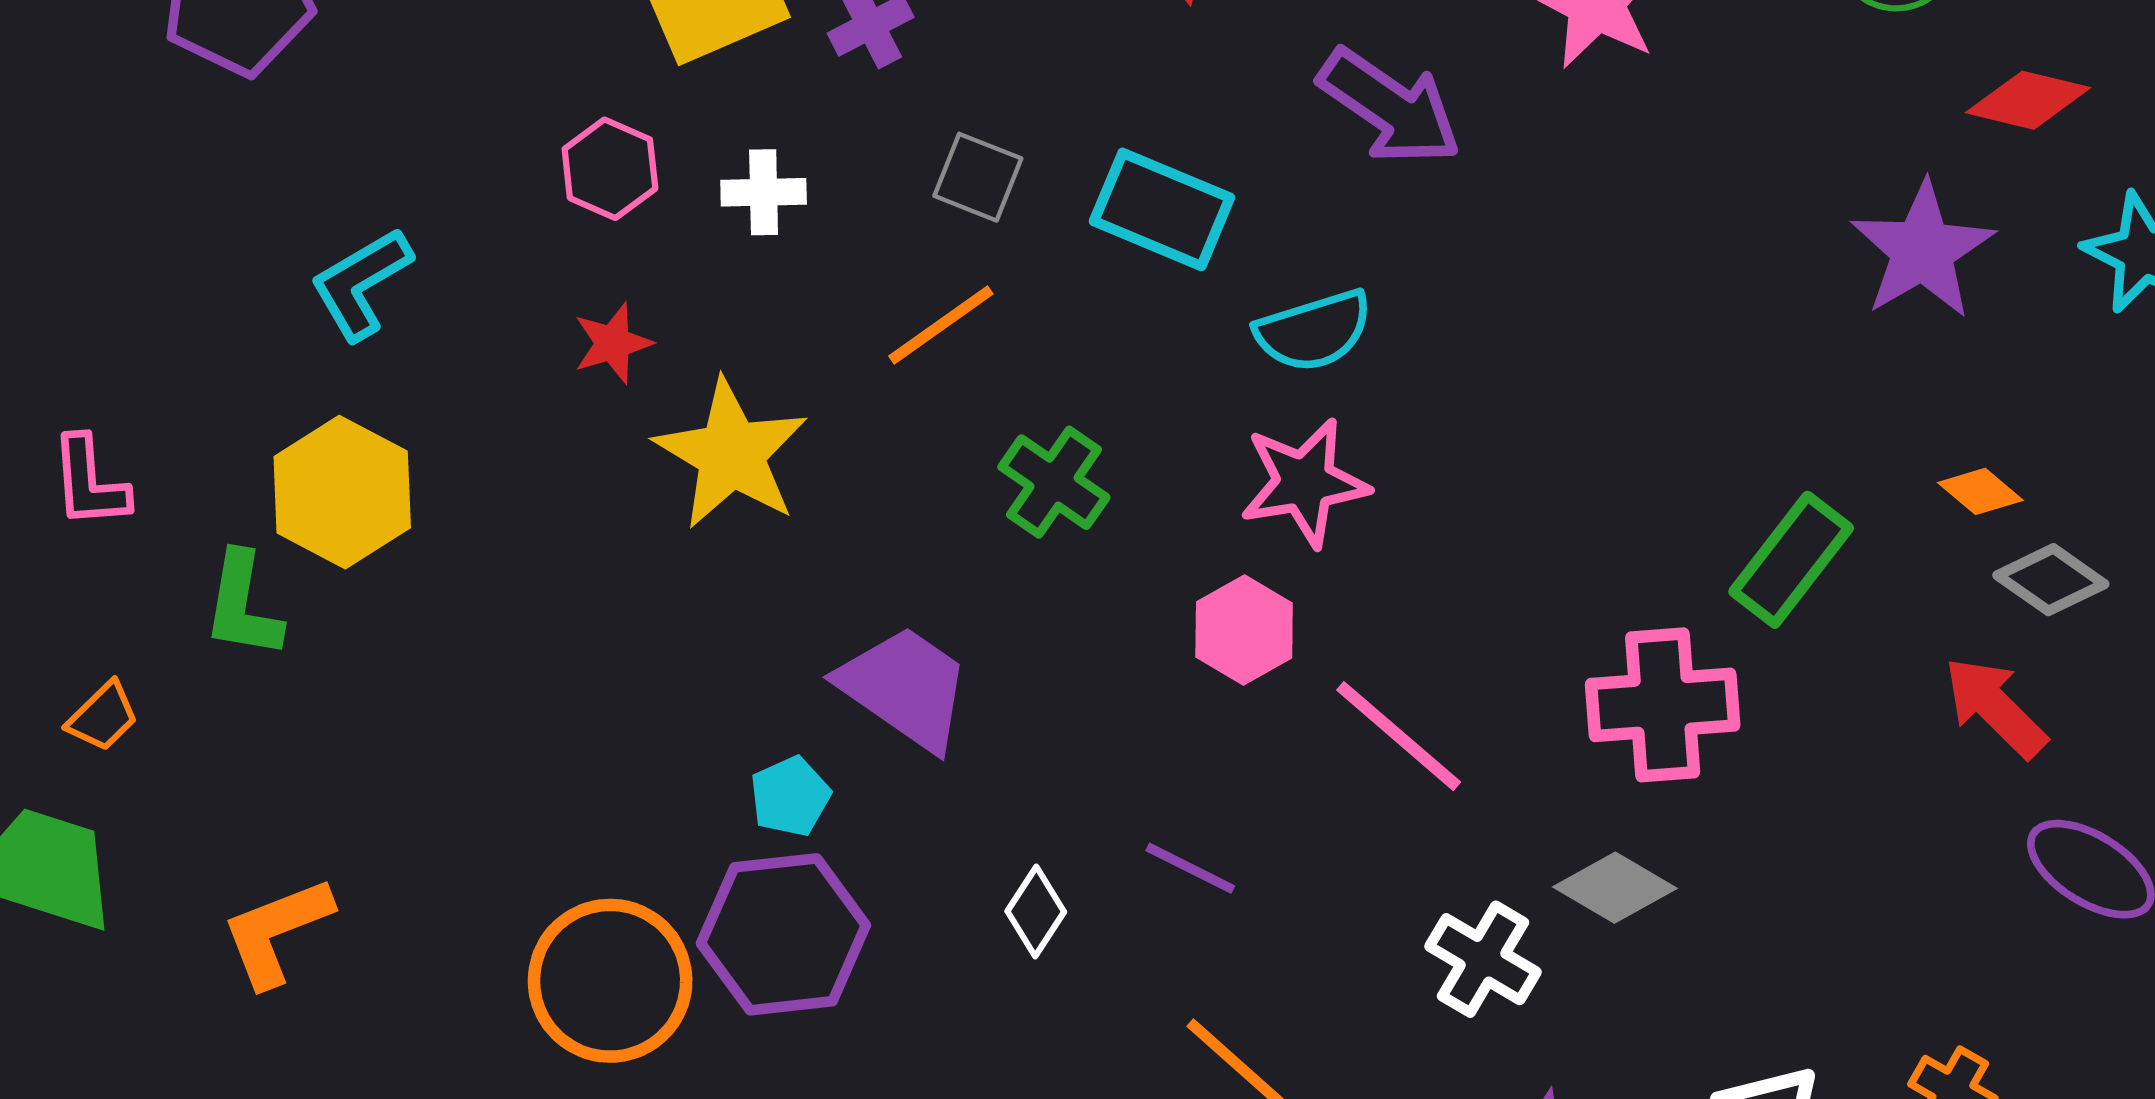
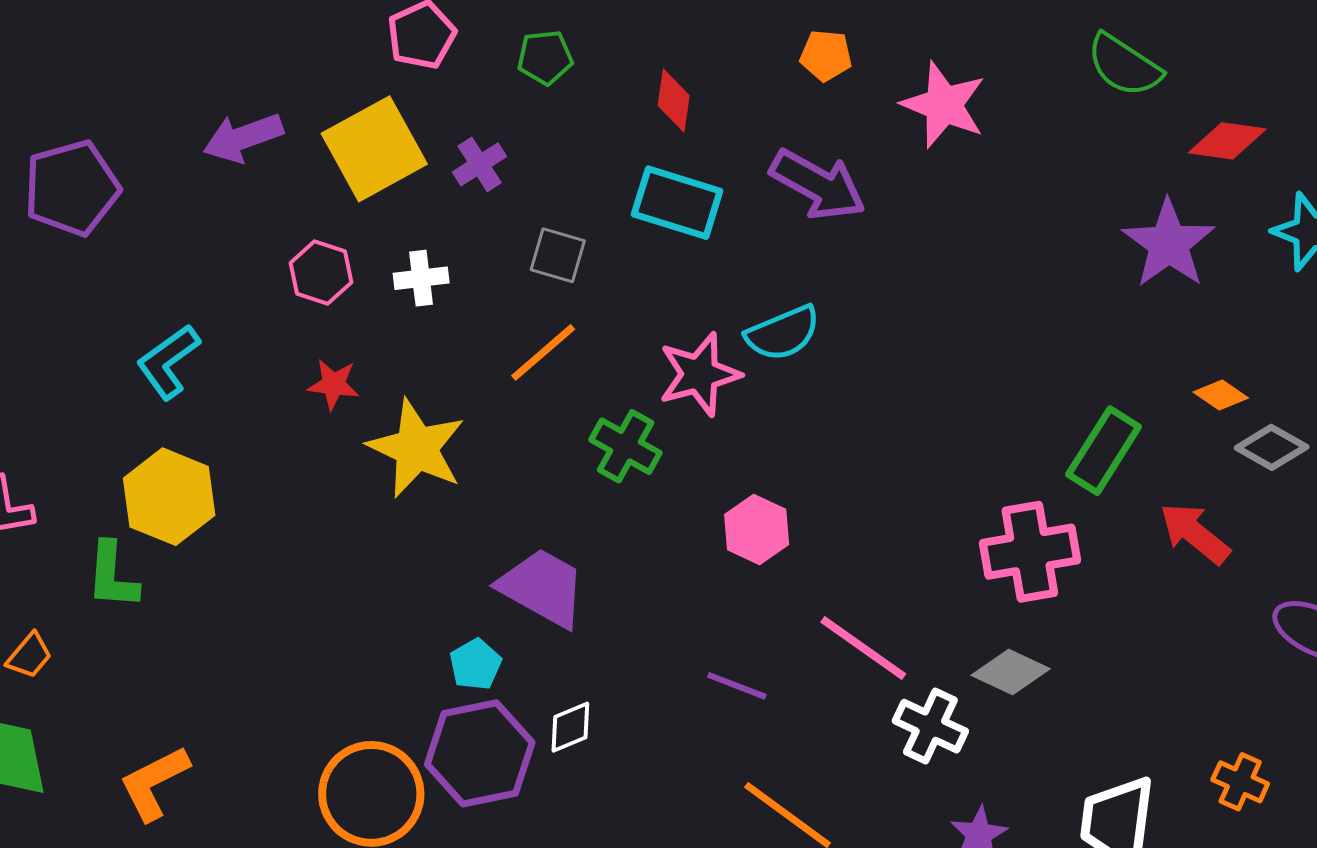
cyan rectangle: (1162, 209) -> (677, 203), moved
red star: (613, 343) -> (334, 384), turned 30
pink star: (1304, 482) -> (699, 374), moved
red arrow: (1995, 707) -> (1195, 533), moved
pink line: (1399, 736) -> (863, 648), moved
white diamond: (1036, 912) -> (570, 727), moved, turned 40

